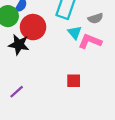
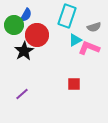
cyan triangle: (75, 33) -> (75, 40), turned 40
black star: (19, 45) -> (24, 51), turned 30

